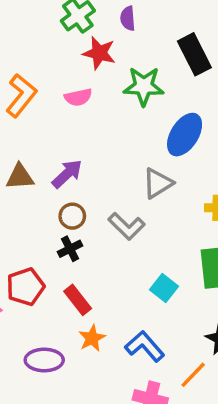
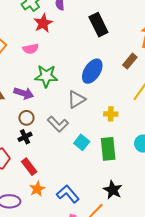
red star: (99, 53) -> (43, 23), turned 30
green star: (144, 86) -> (46, 76), moved
purple arrow: (67, 174) -> (24, 93), turned 60
cyan square: (164, 288) -> (82, 142), moved

